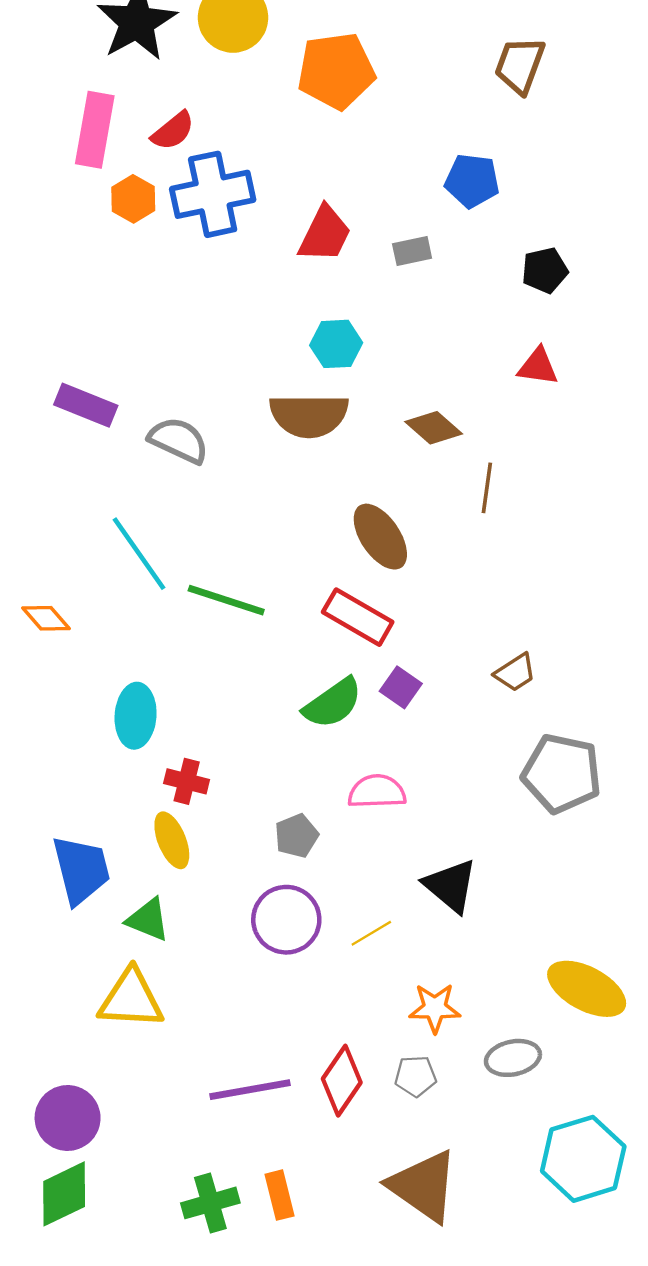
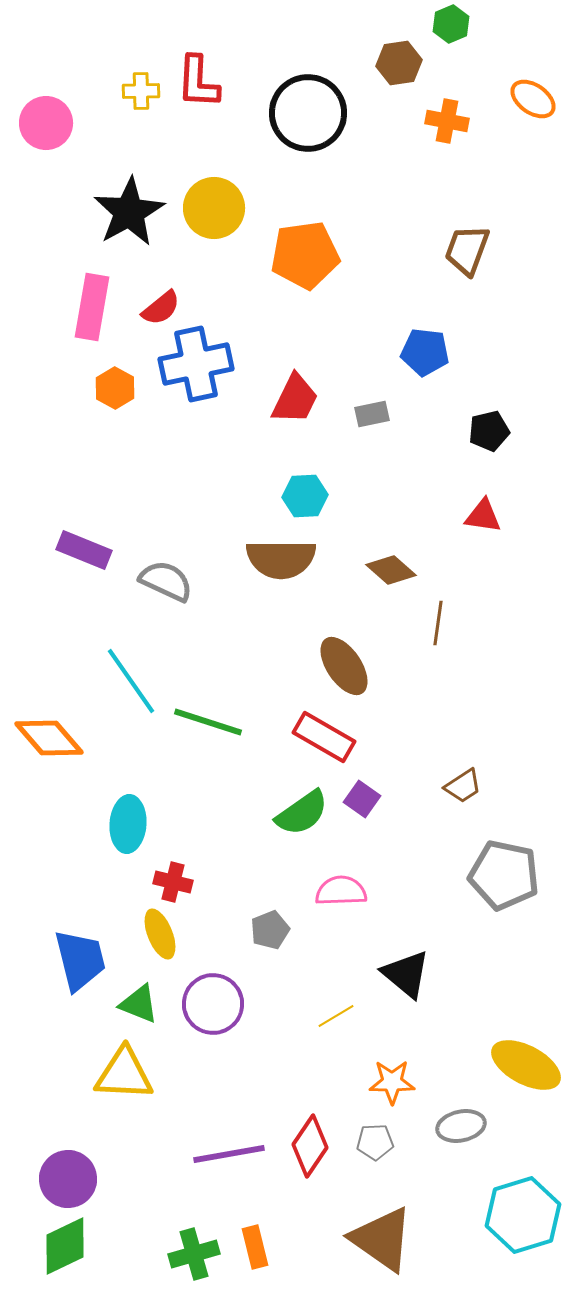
orange hexagon: (133, 199) -> (115, 388), moved
orange diamond: (46, 618) -> (49, 738), size x1.6
purple circle: (286, 920) -> (213, 1004), moved

